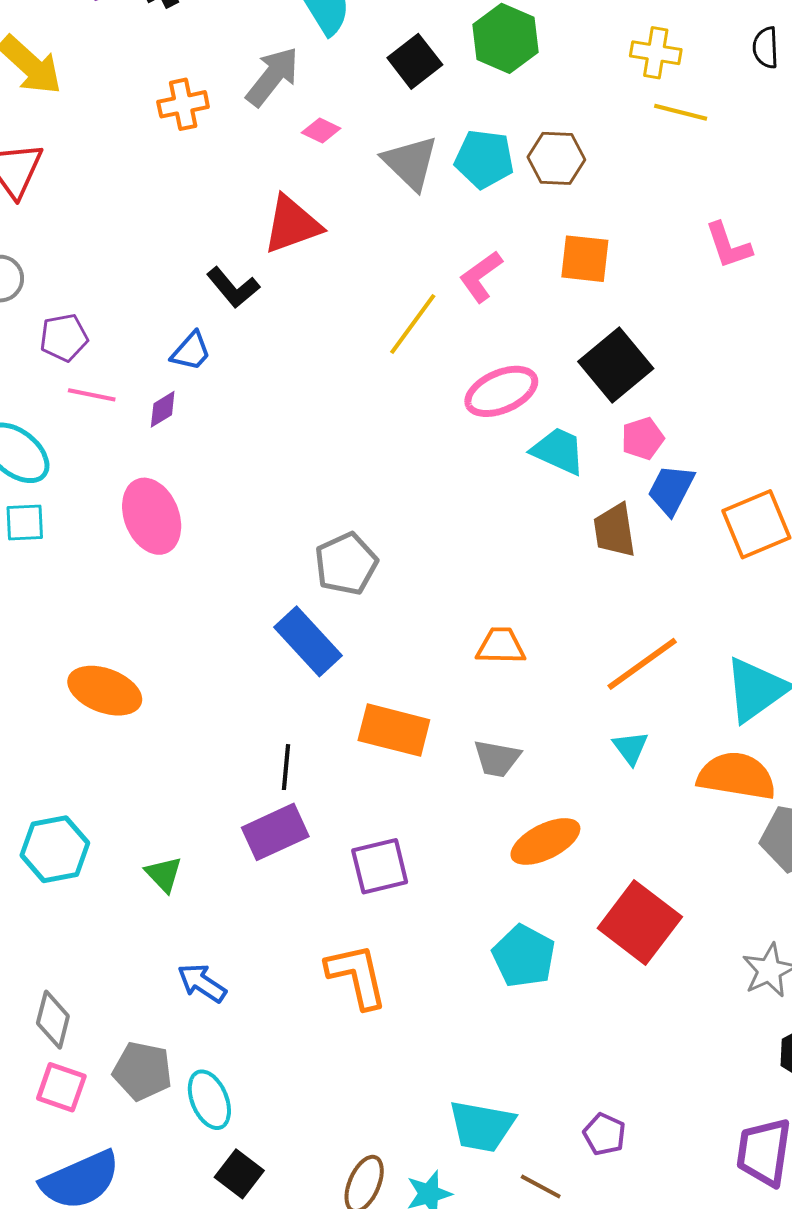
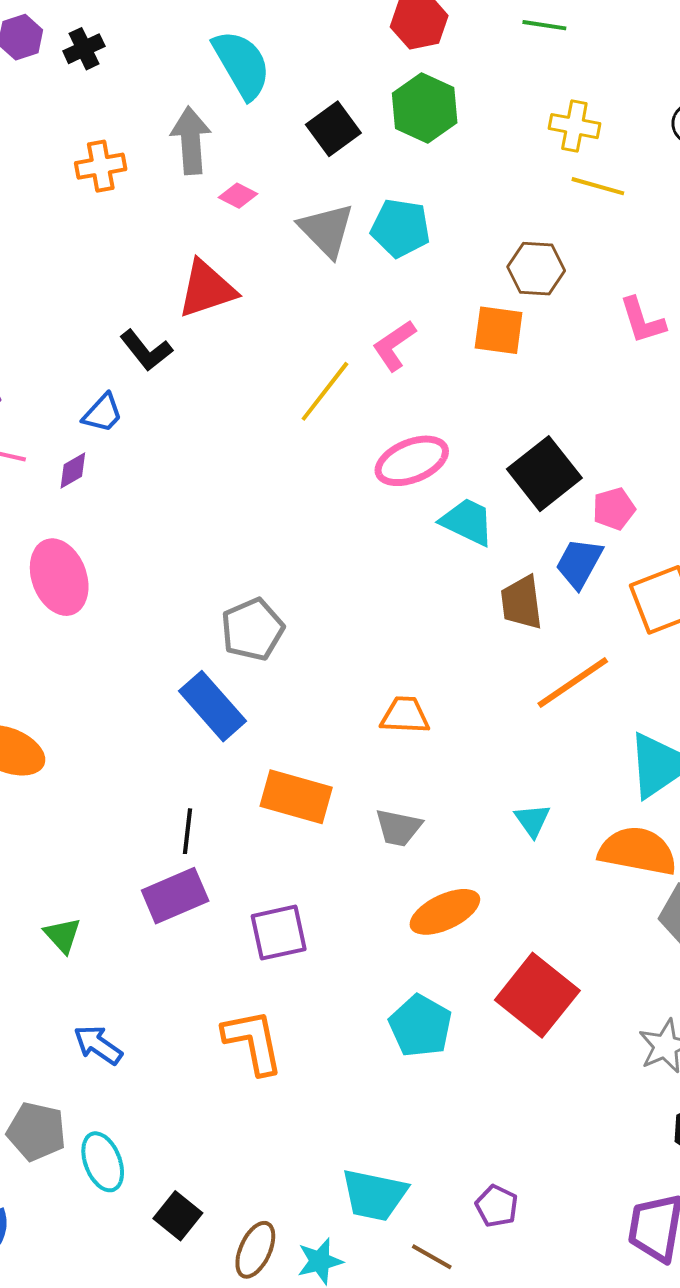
gray arrow: (272, 77) -> (191, 140), turned -44
brown hexagon: (556, 158) -> (536, 269), moved
black square: (616, 365) -> (544, 474), moved
pink pentagon: (643, 438) -> (614, 509), moved
orange line: (642, 664) -> (573, 683), moved
black square: (239, 1174) -> (178, 1216), moved

